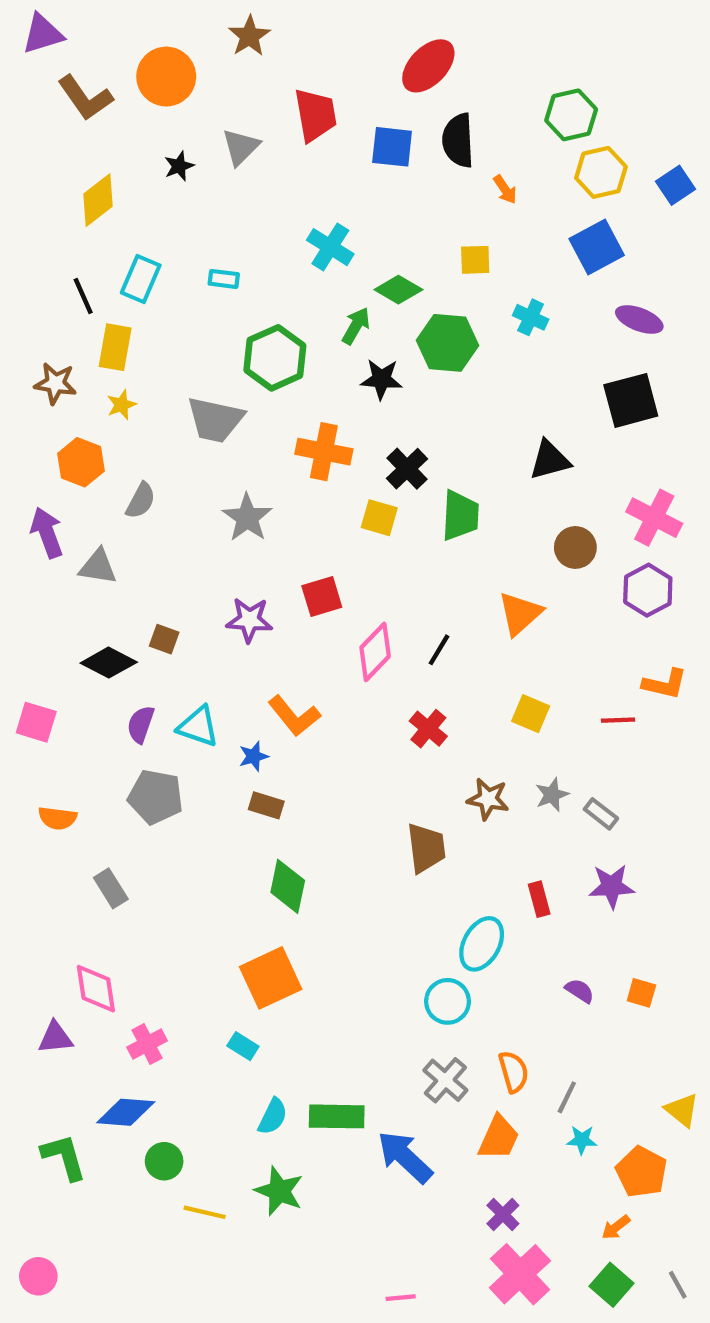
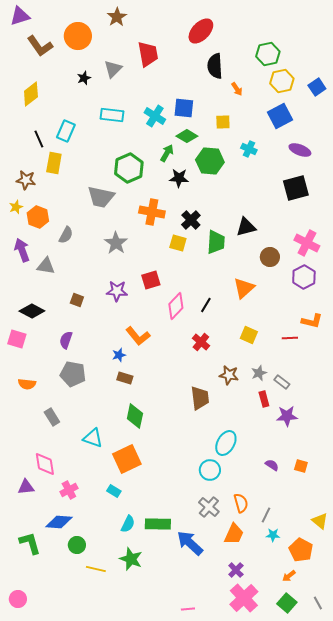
blue square: (392, 147) -> (184, 108), moved
yellow diamond: (98, 200) -> (31, 94), moved
cyan rectangle: (224, 279) -> (112, 115), moved, size x1.6
yellow star: (121, 405) -> (16, 207), moved
black triangle: (550, 460) -> (246, 227), moved
black diamond: (109, 663) -> (32, 311), moved
cyan triangle: (198, 726) -> (93, 438), moved
red rectangle: (539, 899) -> (264, 399), moved

